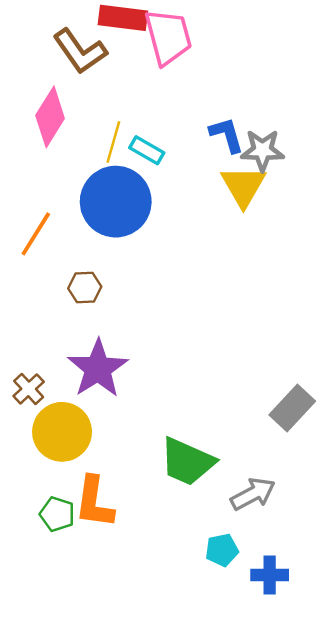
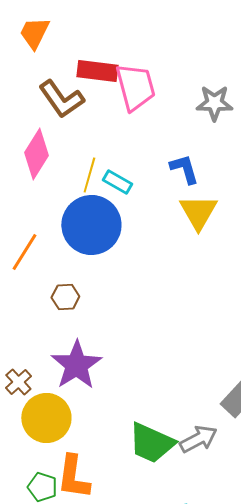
gray star: (262, 150) -> (214, 103), moved
gray arrow: (253, 494) -> (198, 439), moved

